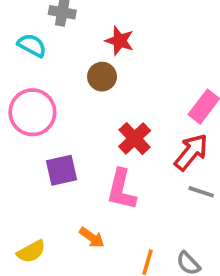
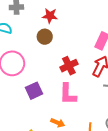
red cross: (135, 139) -> (69, 66), turned 30

